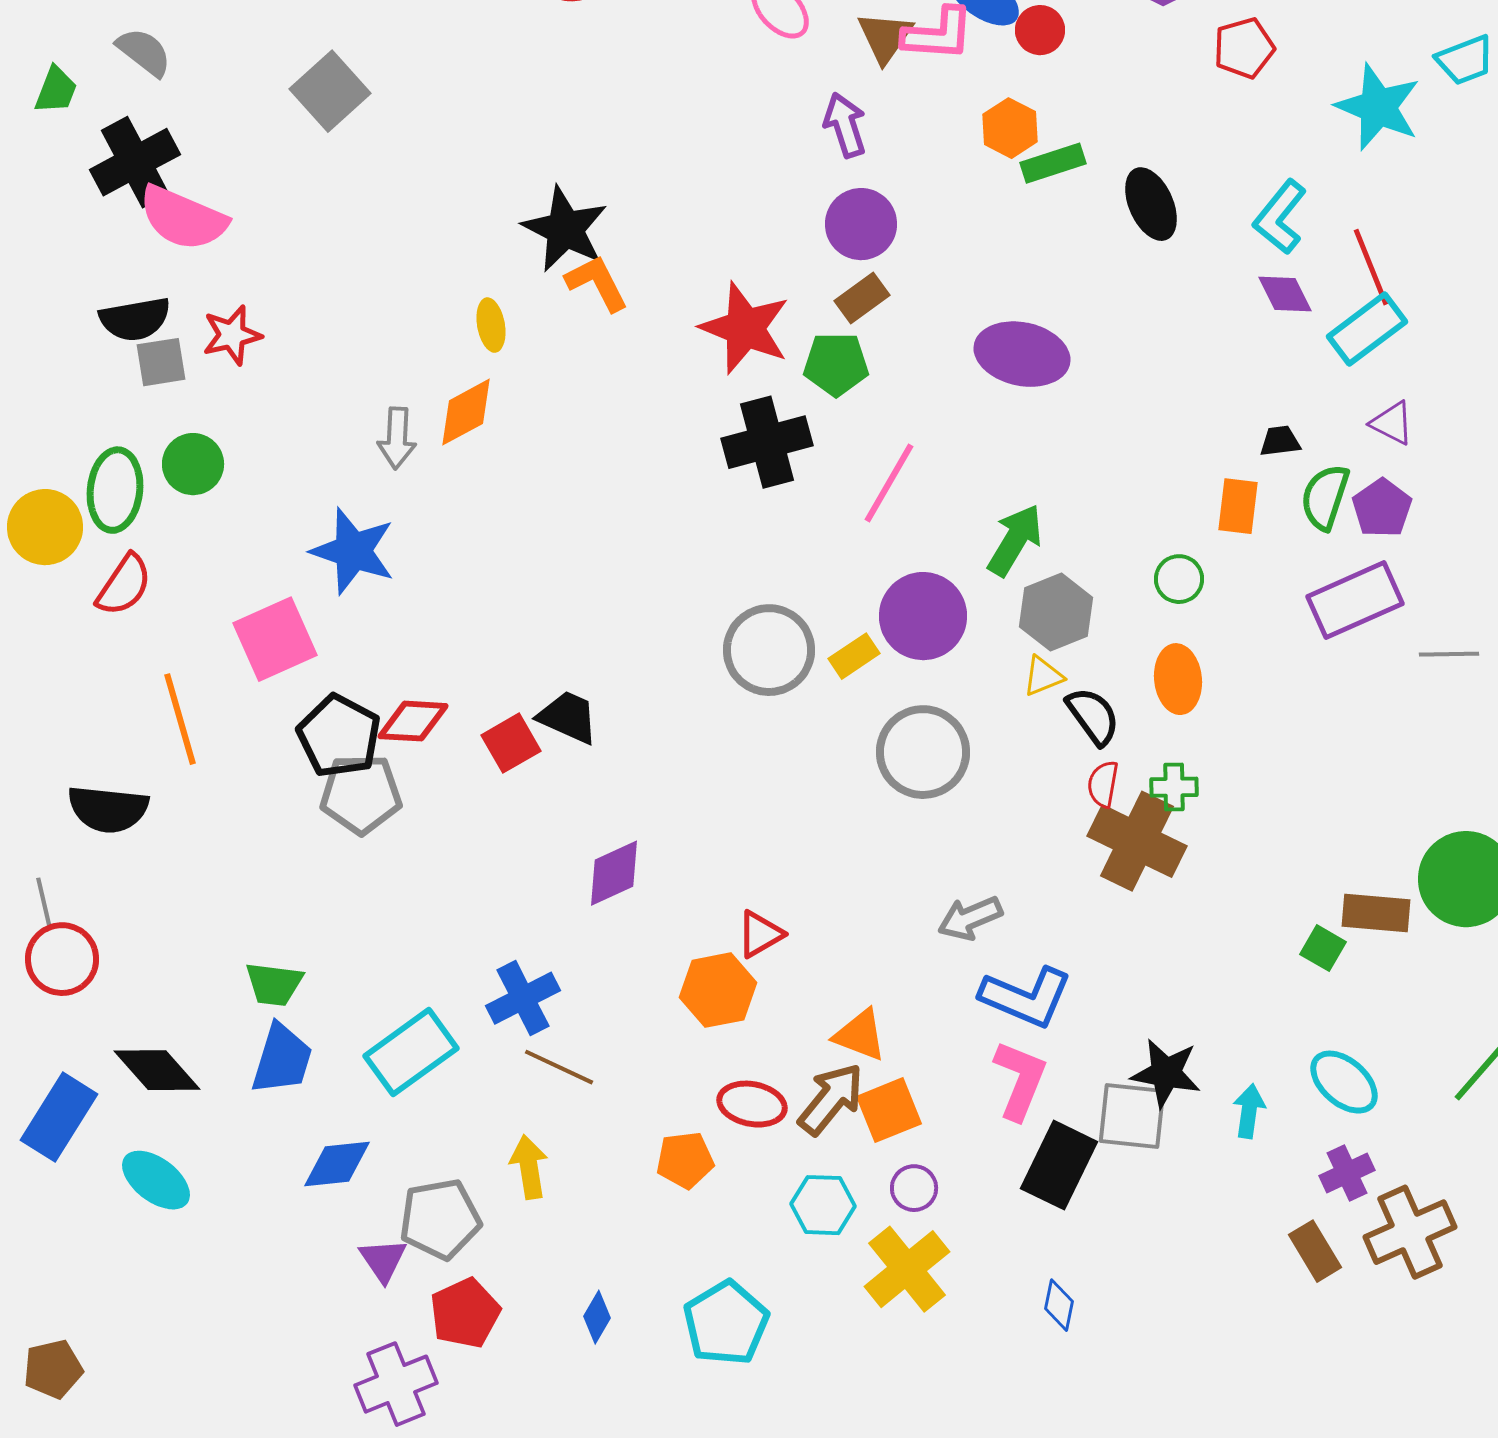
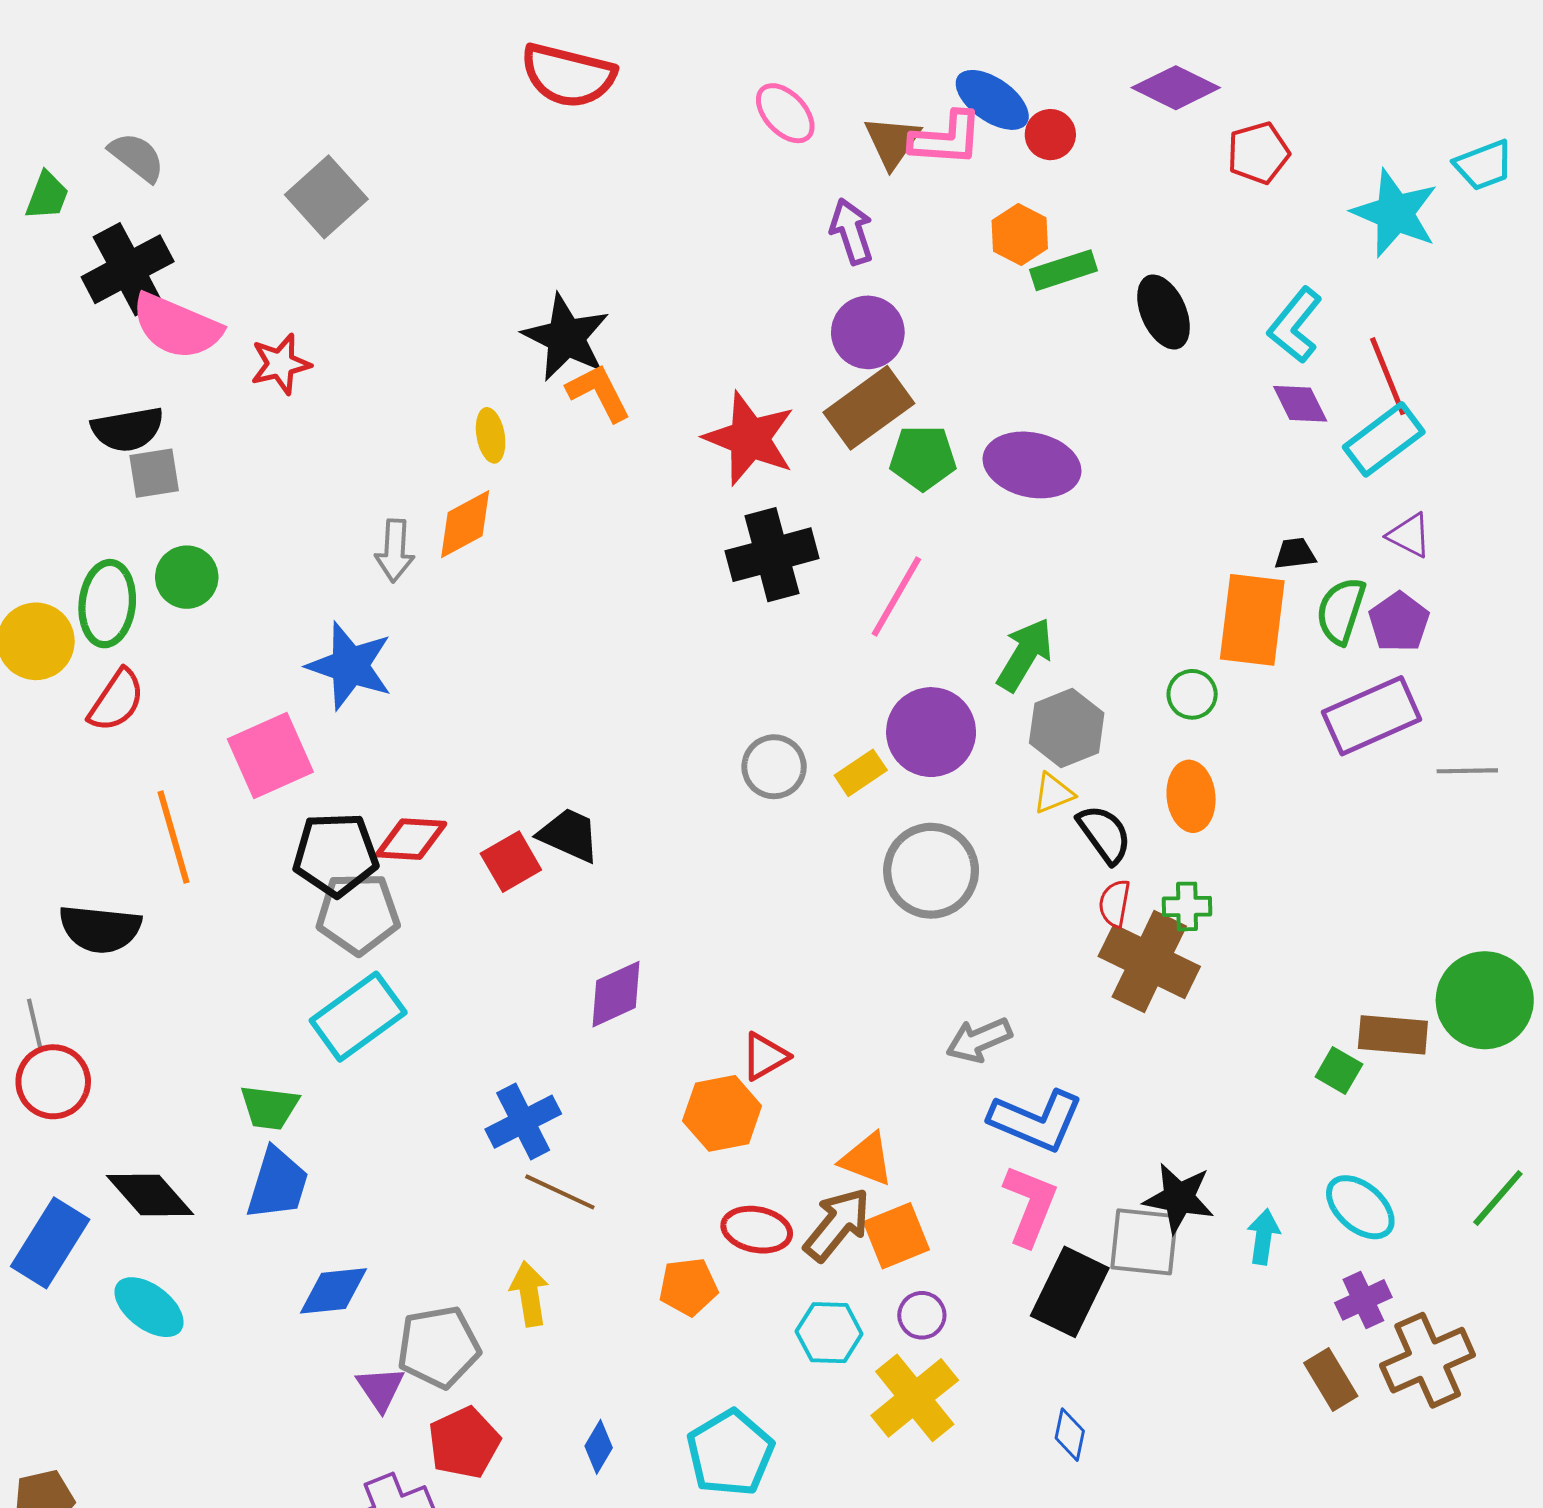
brown rectangle: (862, 298) -> (869, 408), size x1.6
red star: (232, 335) -> (281, 364), moved
green pentagon: (836, 364) -> (923, 458), moved
orange rectangle: (1238, 506) -> (1252, 620), size x1.6
gray circle: (769, 650) -> (774, 767), size x0.7
black pentagon: (339, 736) -> (336, 854), turned -30
cyan rectangle: (411, 1052) -> (358, 1017), moved

